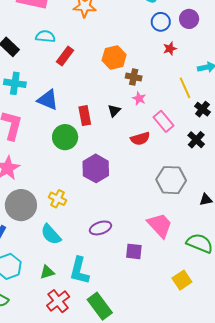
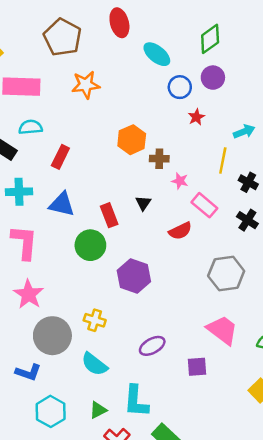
cyan semicircle: (45, 36) -> (30, 127), moved
red rectangle: (65, 56) -> (60, 157), moved
yellow line: (185, 88) -> (223, 161), turned 45
pink star: (139, 98) -> (180, 181), moved

